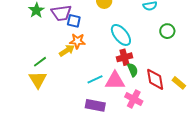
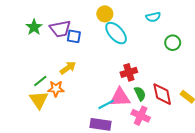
cyan ellipse: (121, 35) -> (116, 33), moved
orange star: (77, 41) -> (56, 89), moved
green semicircle: (133, 70) -> (140, 94), moved
cyan line: (95, 79) -> (106, 104), moved

